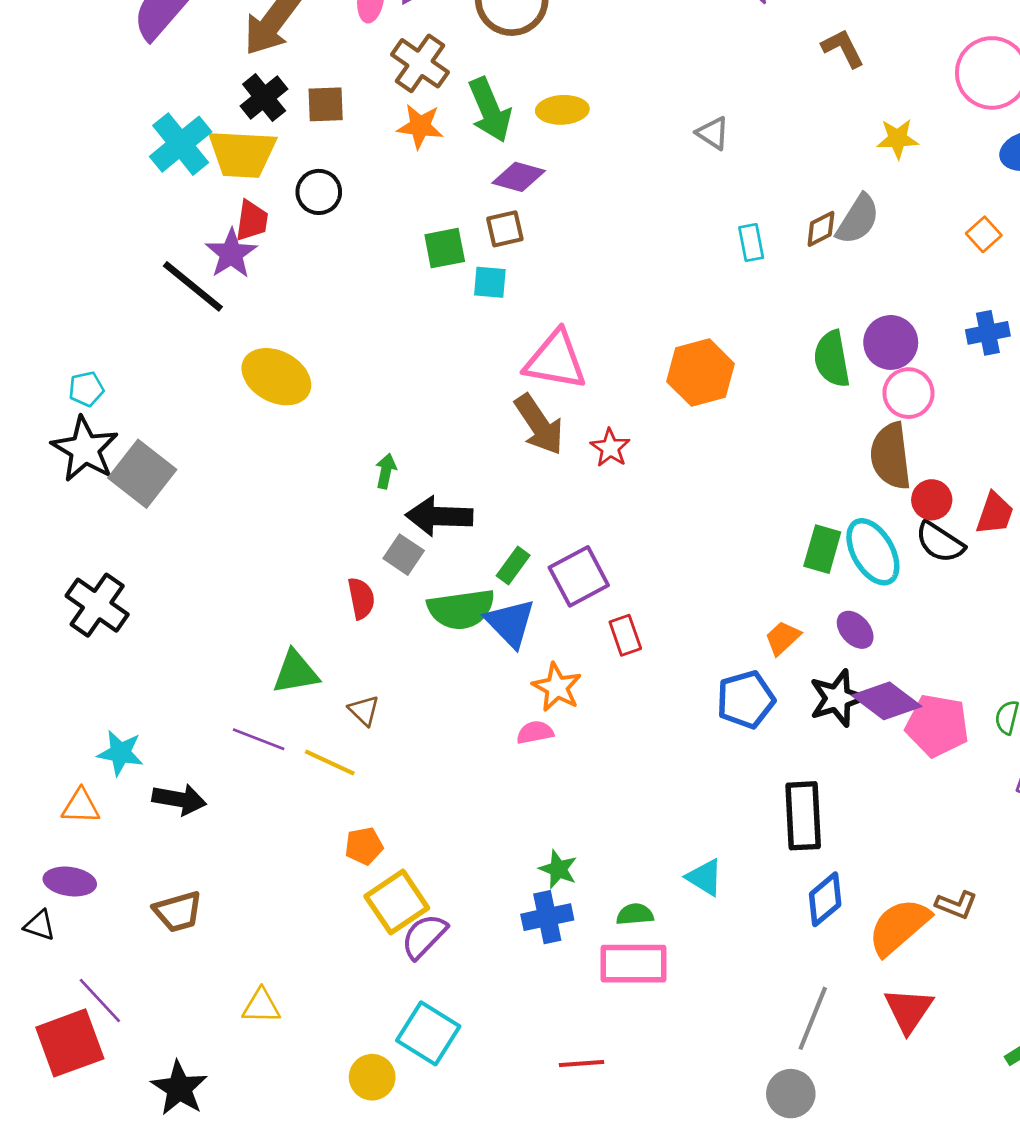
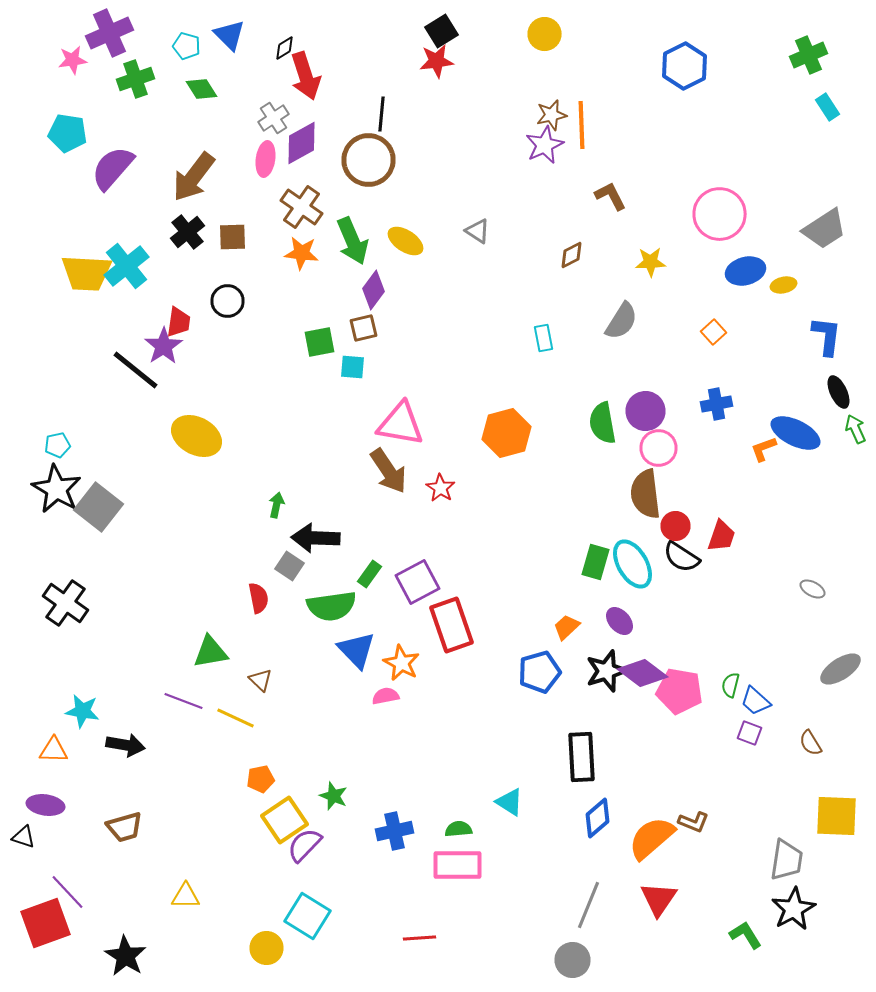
yellow ellipse: (562, 110) -> (406, 241), turned 36
gray triangle: (713, 133) -> (478, 231), moved
yellow trapezoid: (242, 154) -> (86, 273), moved
purple diamond: (519, 177) -> (374, 290), turned -69
brown diamond: (821, 229) -> (572, 255), moved
blue triangle: (510, 623) -> (356, 650), moved
red rectangle: (625, 635) -> (452, 625), size x1.8
green star: (558, 869) -> (334, 796), moved

